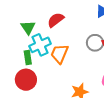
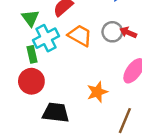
orange trapezoid: (60, 54) -> (80, 36), moved, turned 100

